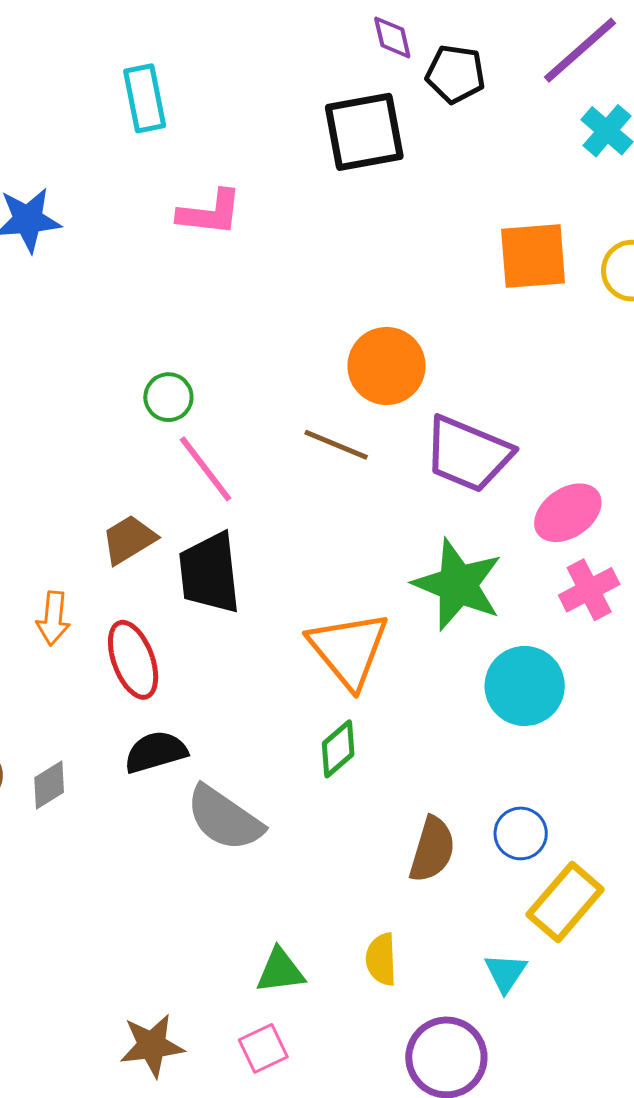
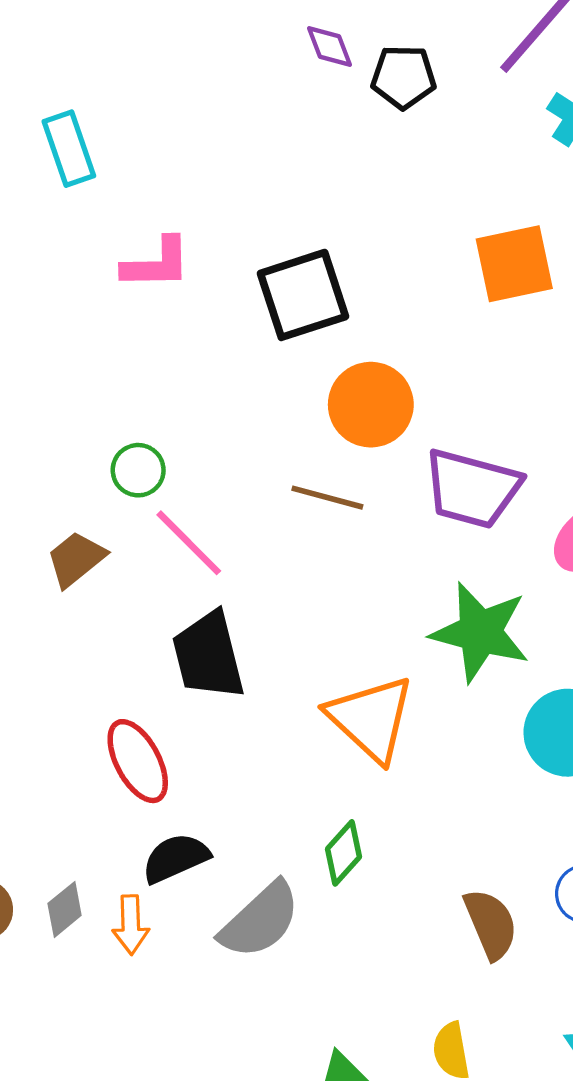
black square: (364, 132) -> (303, 295), moved
brown trapezoid: (129, 540) -> (76, 559), moved
orange arrow: (53, 618) -> (131, 925), moved
green diamond: (338, 749) -> (343, 853), moved
gray semicircle: (224, 818) -> (260, 920), turned -70
brown semicircle: (432, 849) -> (491, 924), turned -32

